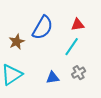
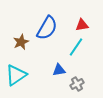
gray cross: (79, 73) -> (77, 84), moved
blue triangle: (53, 78) -> (59, 70), moved

